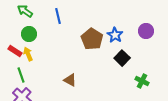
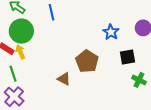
green circle: (29, 34) -> (21, 31), size x1.5
brown pentagon: (92, 39) -> (87, 61), moved
black square: (122, 58) -> (128, 57), moved, turned 35

